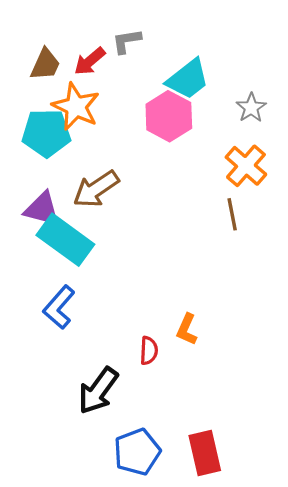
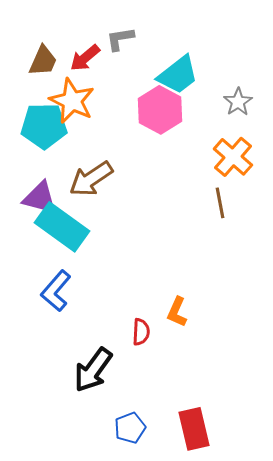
blue pentagon: (137, 452) -> (130, 428), size x0.7

